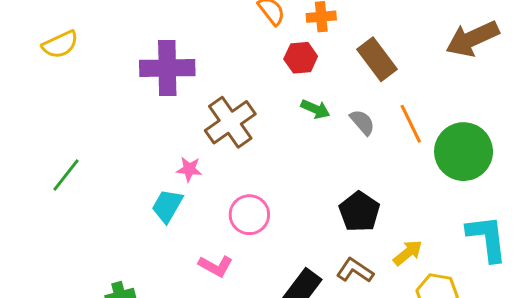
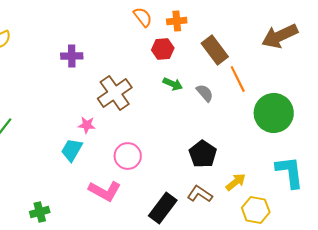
purple cross: (167, 68) -> (72, 56), size x0.6
orange line: (411, 124) -> (238, 79), moved
pink L-shape: (216, 266) -> (105, 191), size x1.4

